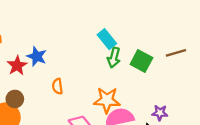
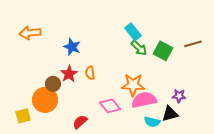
green arrow: (114, 58) -> (139, 48), turned -60
red star: (17, 66) -> (69, 74), moved

